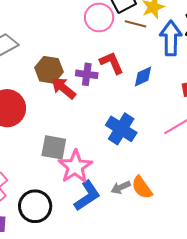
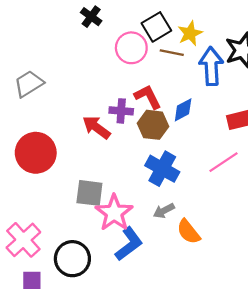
brown hexagon: (49, 70) -> (153, 125), moved
gray arrow: (121, 187) -> (164, 211), moved

